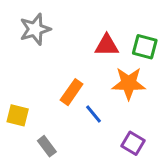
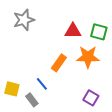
orange rectangle: (72, 92) -> (59, 63), moved
blue line: (94, 114) -> (42, 84), moved
yellow square: (18, 115) -> (12, 89), moved

